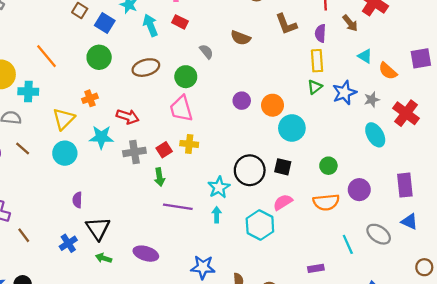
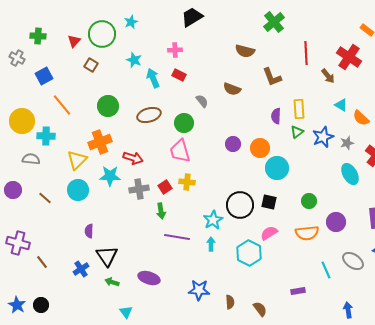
blue square: (105, 23) -> (44, 76), moved, turned 30
purple semicircle: (320, 33) -> (276, 116), moved
orange cross: (90, 98) -> (100, 142), size x1.6
brown line: (23, 149) -> (45, 198), moved

